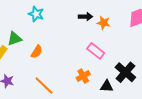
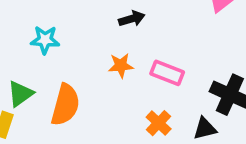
orange star: (104, 23) -> (121, 66), moved
orange semicircle: (37, 52) -> (65, 105), size x1.6

